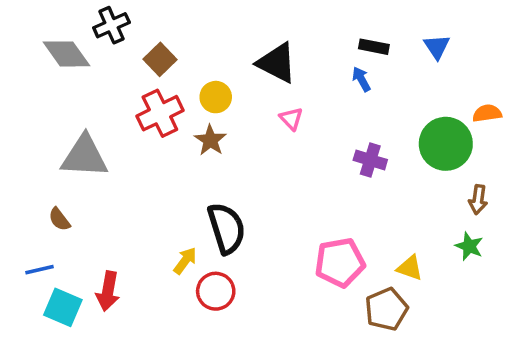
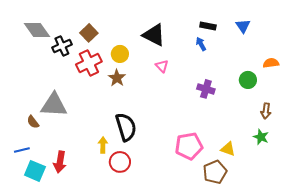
black cross: (111, 25) -> (62, 46), moved
green circle: (446, 144) -> (248, 80), size x0.6
gray triangle: (84, 156) -> (54, 105), moved
yellow arrow: (185, 261) -> (103, 145), turned -35

